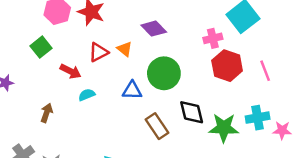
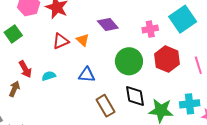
pink cross: (213, 38) -> (150, 29), moved
red arrow: (71, 71) -> (25, 69), moved, turned 30
green circle: (164, 73) -> (129, 61), moved

